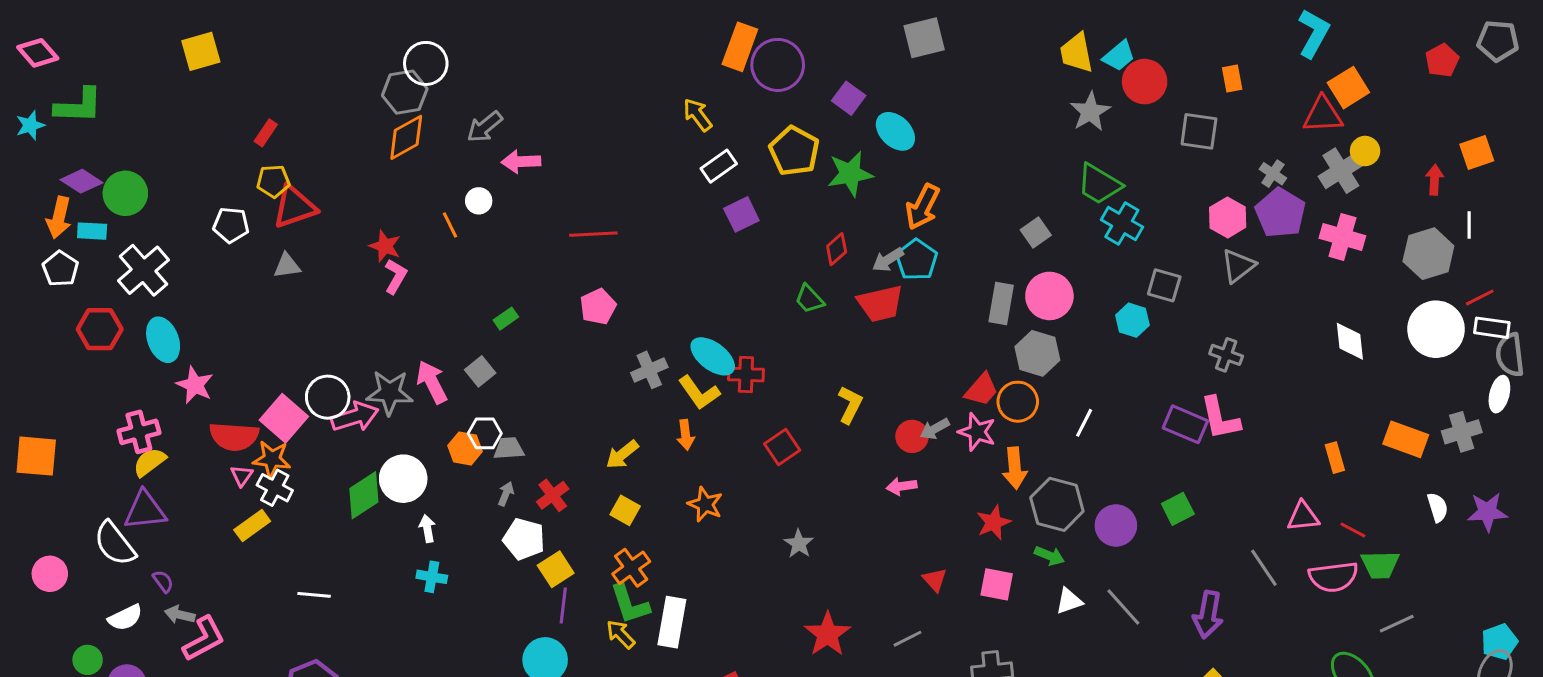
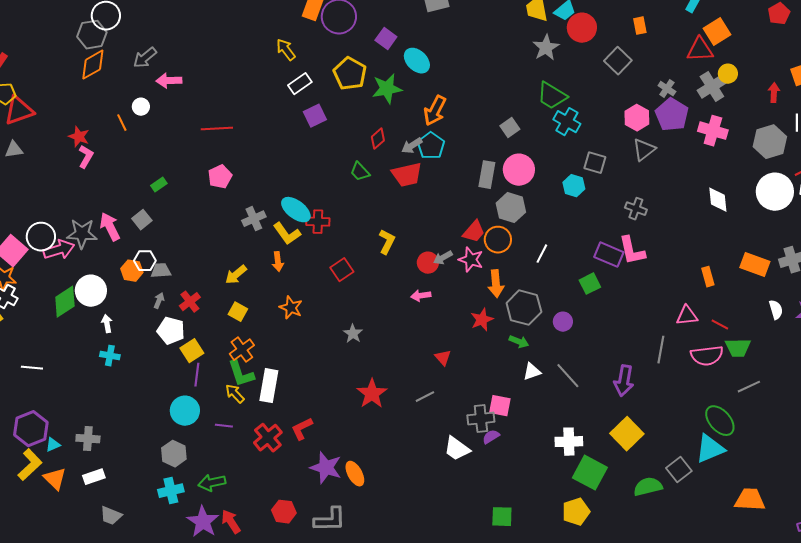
gray square: (1199, 131) -> (618, 61), turned 36
green square: (1178, 509) -> (590, 284), moved
purple circle: (1116, 525) -> (563, 322), size x0.7
gray line: (1264, 568) -> (661, 350), turned 44
pink square: (997, 584) -> (500, 406), moved

